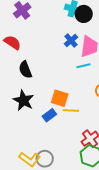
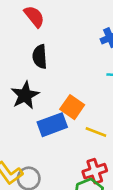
yellow line: (71, 111) -> (96, 132), moved
blue rectangle: (49, 115) -> (52, 125), size x1.5

